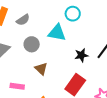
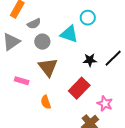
gray semicircle: (23, 20) -> (34, 24), moved
brown triangle: (41, 69) -> (48, 67), size x1.5

